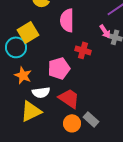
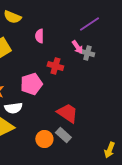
pink semicircle: (67, 20) -> (39, 36), size x0.6
red trapezoid: (69, 98) -> (67, 113), moved

